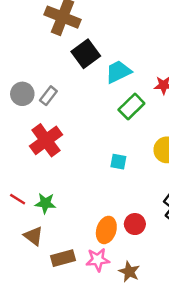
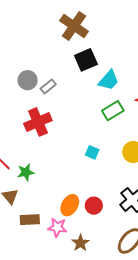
cyan trapezoid: (118, 72) -> (109, 80), turned 145
green star: (45, 203) -> (26, 172), turned -30

